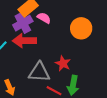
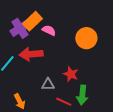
purple cross: (23, 23) -> (20, 28), moved
gray triangle: (39, 72) -> (48, 84), size x0.6

